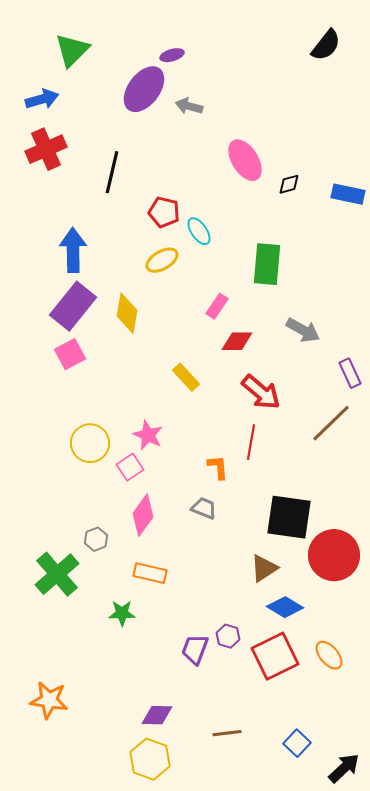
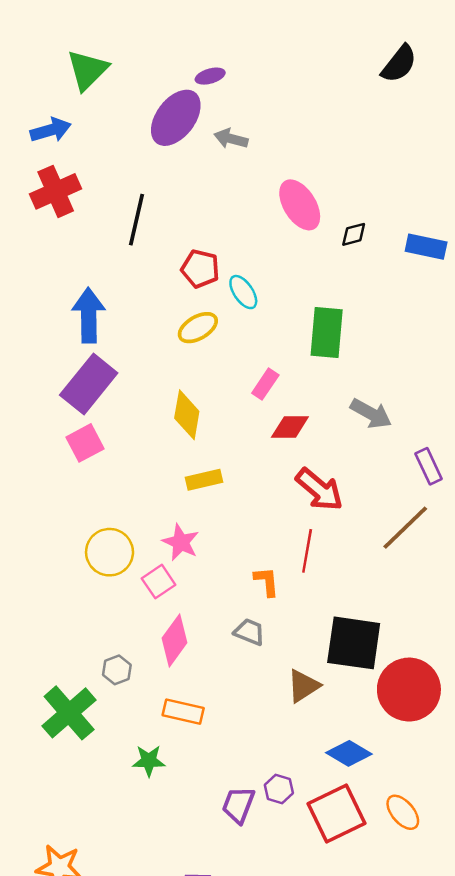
yellow diamond: (127, 313) -> (187, 415), moved
yellow rectangle: (186, 377) -> (204, 480), moved, turned -60
brown triangle: (264, 568) -> (303, 686), moved

